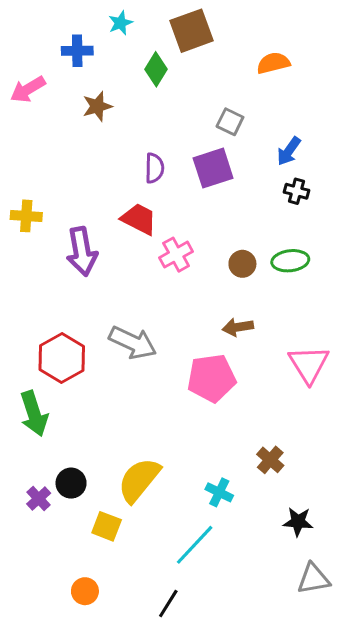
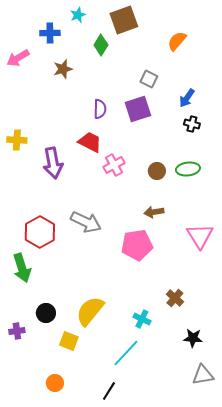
orange semicircle: (273, 63) -> (177, 41), turned -35
purple cross: (39, 499) -> (17, 331), moved, turned 35

